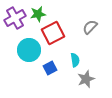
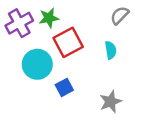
gray semicircle: (90, 27) -> (120, 15), moved
cyan semicircle: (75, 60) -> (111, 50), moved

